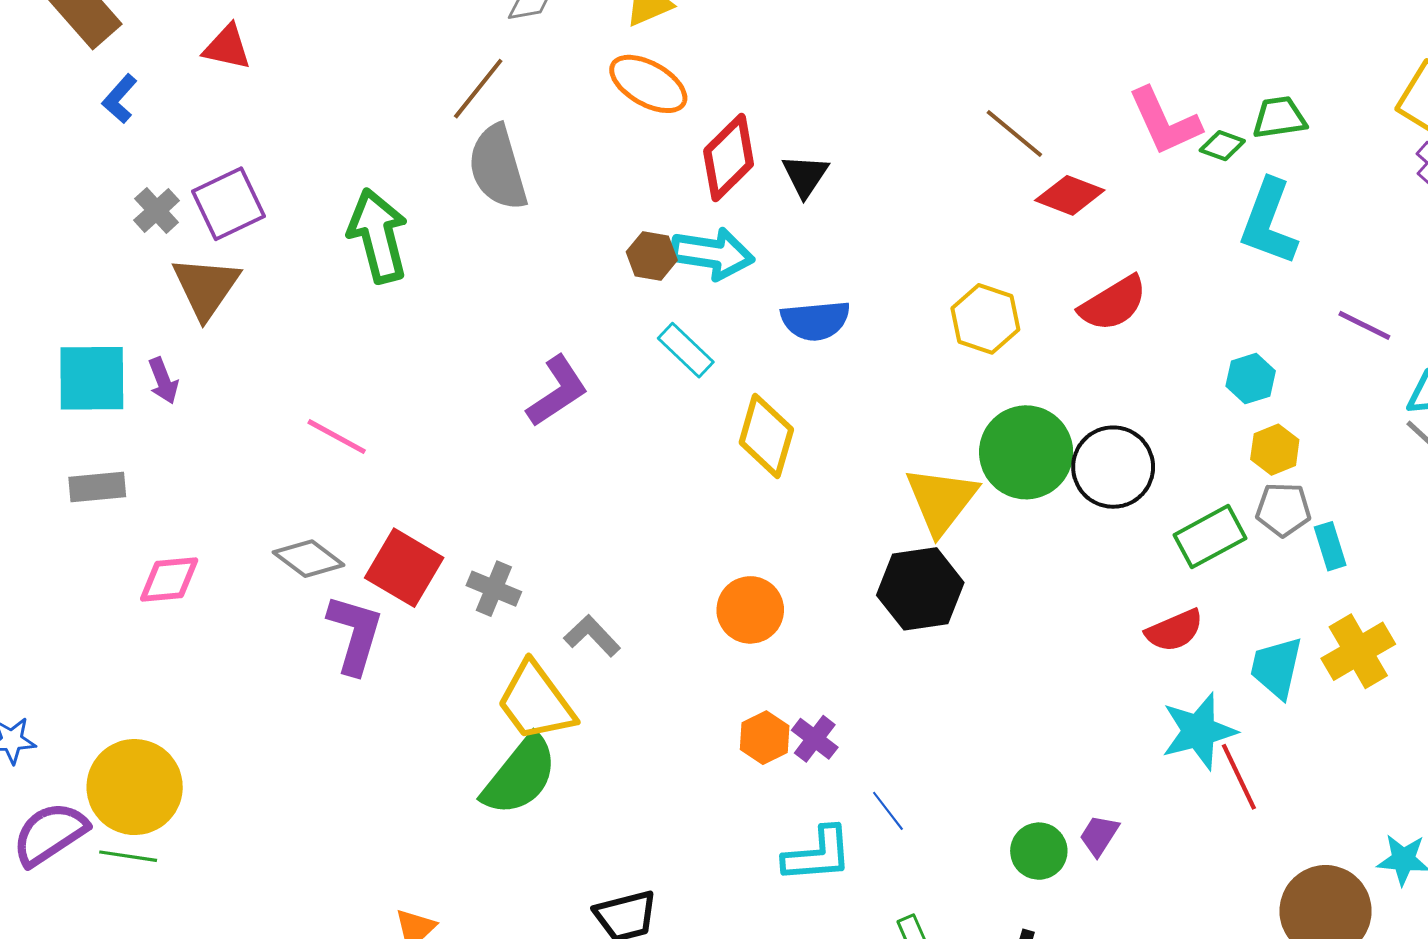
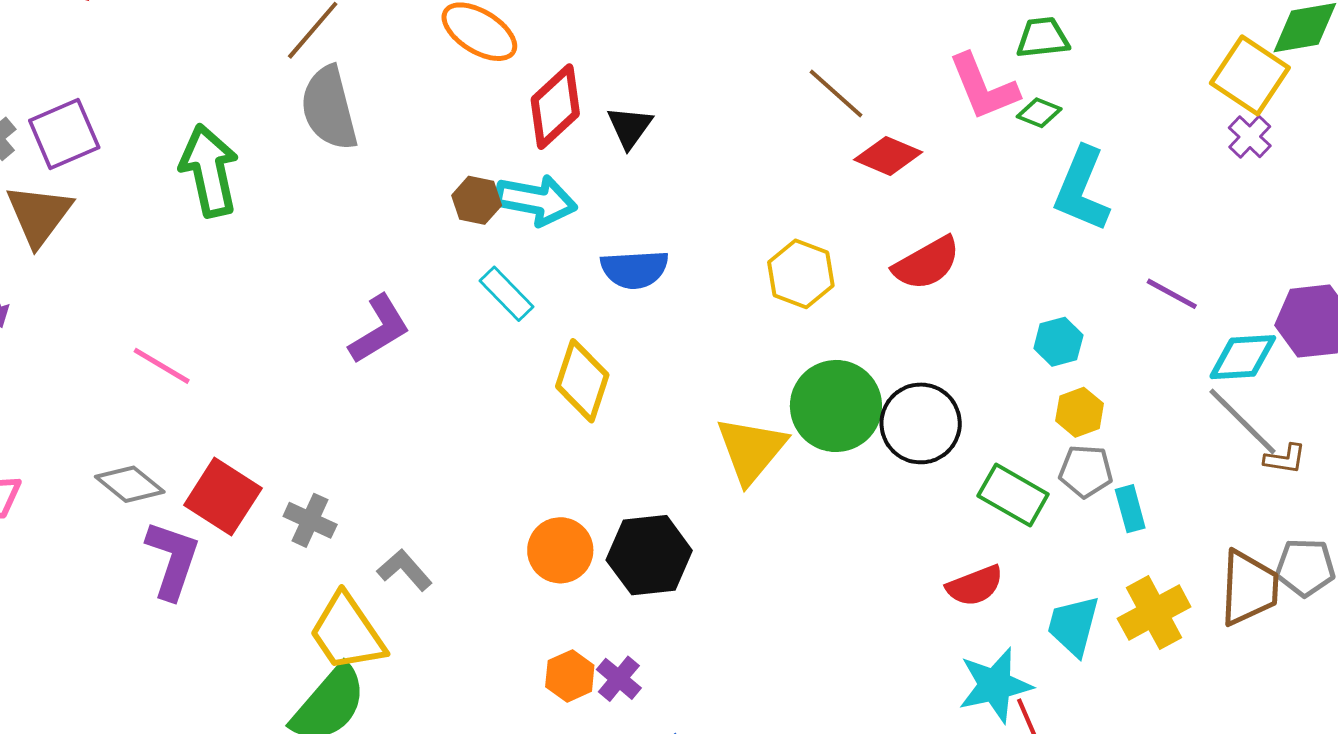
green trapezoid: (1279, 117) -> (1043, 38), moved
green rectangle: (1210, 537) -> (1013, 495), turned 56
black hexagon: (920, 589) -> (649, 555), moved

